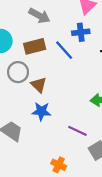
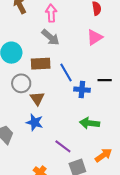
blue cross: (81, 32) -> (82, 90), moved

